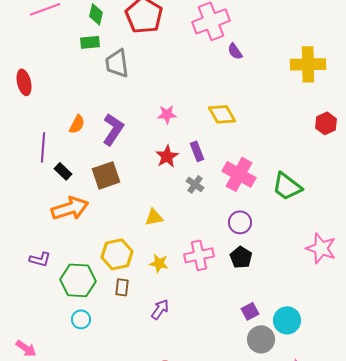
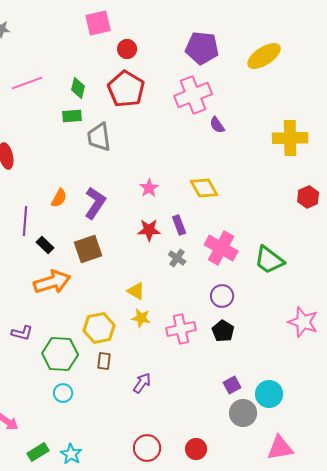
pink star: (167, 114) -> (149, 188), turned -30
red star: (167, 156) -> (149, 230), turned 30
yellow triangle: (154, 217) -> (136, 291), turned 42
yellow star: (159, 263) -> (141, 318), moved

